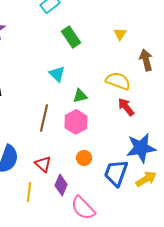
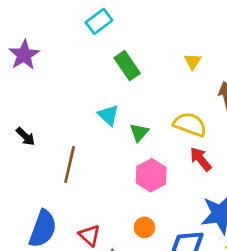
green triangle: (80, 96) -> (139, 132), moved, turned -35
brown line: (44, 118) -> (70, 165), moved
pink hexagon: (76, 122) -> (151, 175), moved

